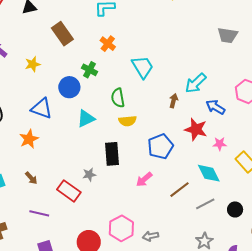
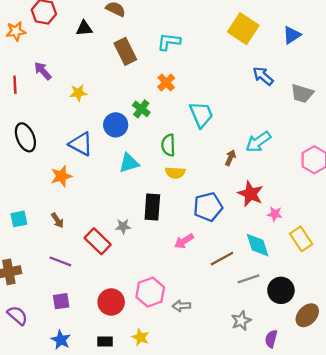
brown rectangle: (62, 34) -> (125, 51), moved
blue arrow: (215, 107) -> (263, 76), moved
black circle: (235, 209) -> (281, 290), size x1.5

